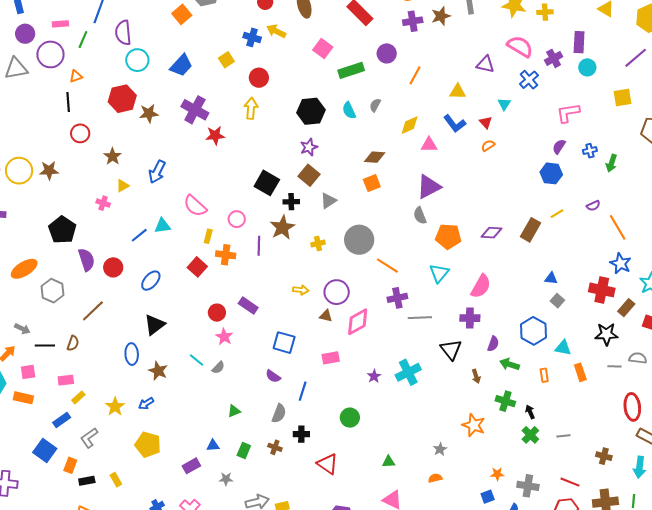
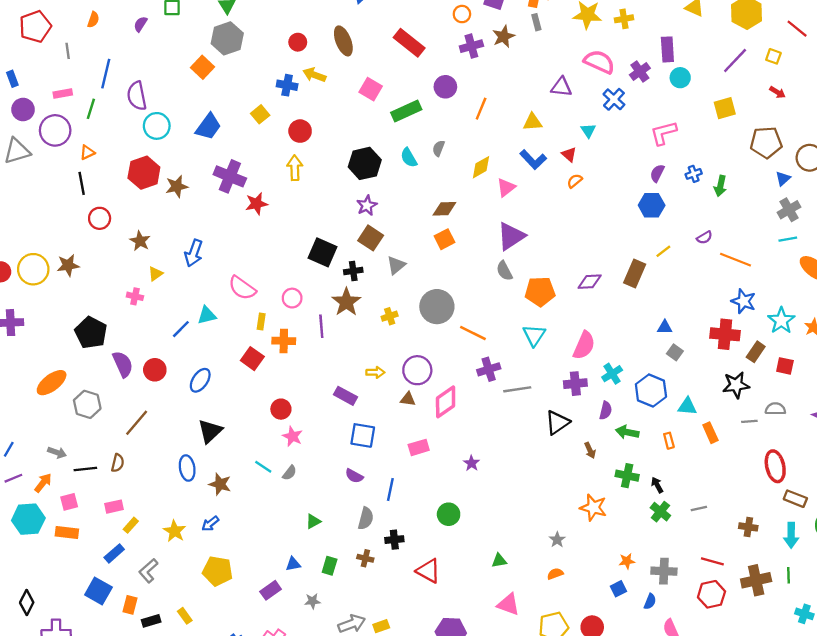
pink triangle: (429, 145) -> (506, 187), turned -30
orange line: (618, 227) -> (736, 260), turned -32
purple rectangle: (248, 305) -> (346, 396), moved
black triangle: (451, 349) -> (557, 422), turned 40
cyan cross: (408, 372) -> (612, 374), moved, size x0.7

